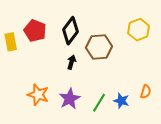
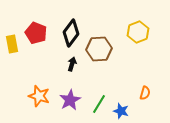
blue star: (121, 101) -> (121, 111), moved

